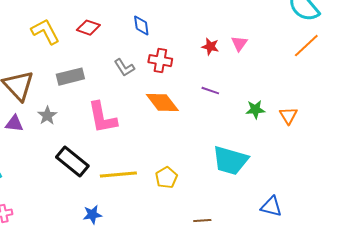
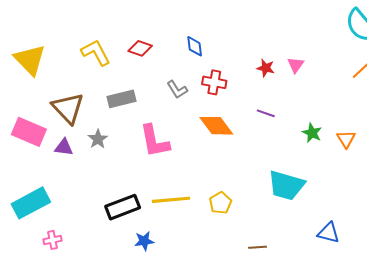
green star: (255, 110) -> (312, 133), turned 30
black rectangle: (72, 162) -> (123, 207), moved, turned -60

